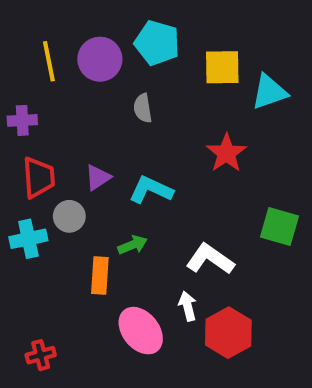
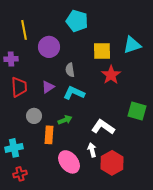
purple circle: (100, 59) -> (49, 47), moved
yellow square: (222, 67) -> (102, 51), moved
gray semicircle: (143, 108) -> (70, 70), moved
gray circle: (69, 216) -> (34, 116), moved
cyan cross: (28, 239) -> (14, 148), moved

